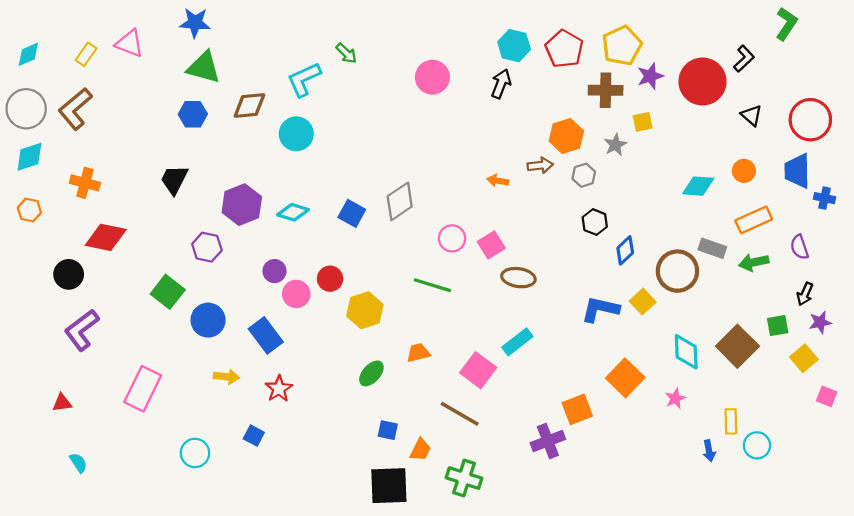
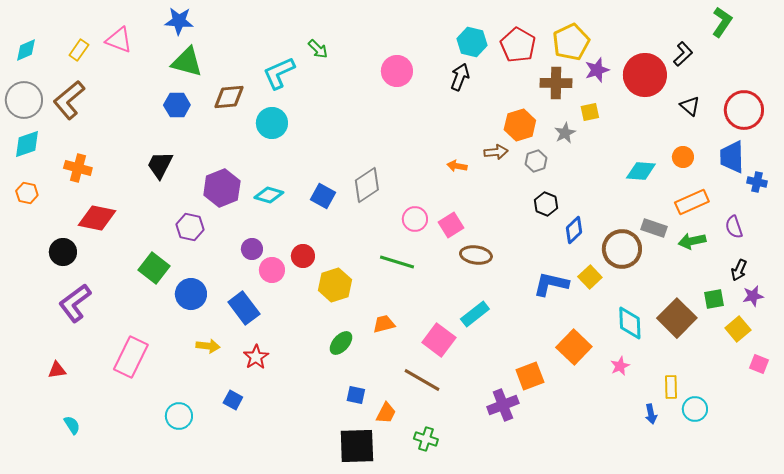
green cross: (464, 478) -> (426, 439), size x0.7

